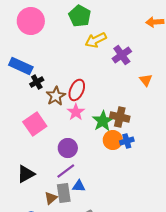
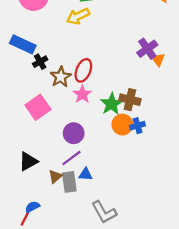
yellow arrow: (96, 40) -> (78, 16), moved
purple cross: (122, 55) -> (147, 49), moved
brown triangle: (51, 198) -> (55, 177), moved

